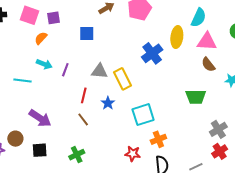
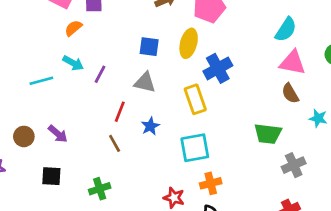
blue square: (87, 33) -> (149, 47), moved
yellow ellipse: (177, 37) -> (189, 43), moved
yellow rectangle: (122, 79) -> (195, 99), moved
cyan line: (23, 80) -> (41, 81), turned -30
purple arrow: (40, 118) -> (58, 134), size x0.7
gray cross: (218, 129) -> (294, 165), moved
brown circle: (15, 139) -> (24, 136), moved

